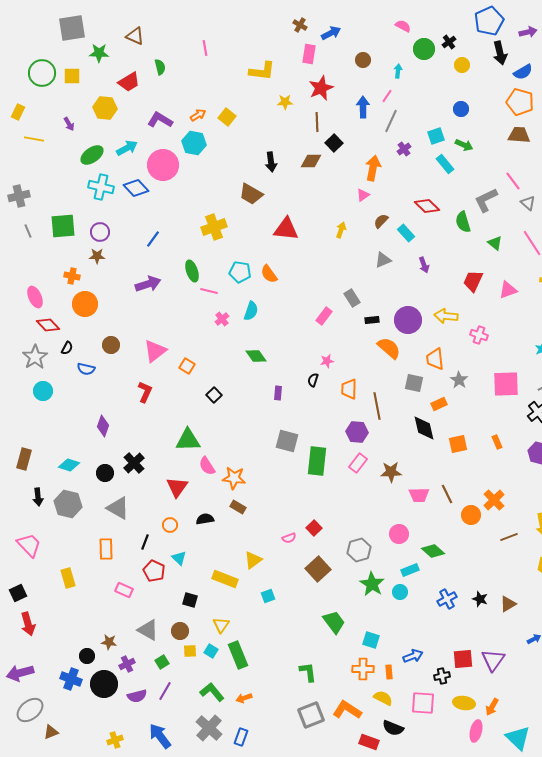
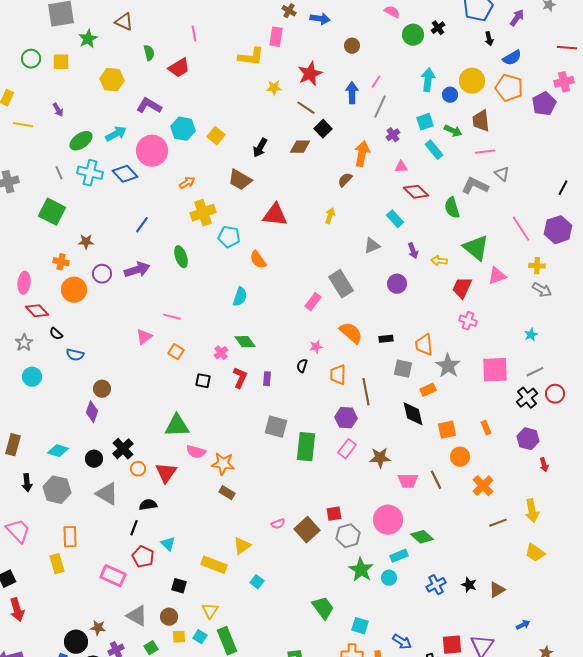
purple arrow: (528, 32) -> (517, 18), turned -42
blue arrow: (331, 33) -> (320, 19), turned 36
green star: (99, 53) -> (88, 39), turned -30
black arrow: (500, 53) -> (489, 39), size x0.6
pink rectangle: (309, 54) -> (276, 37), moved
yellow circle: (462, 65) -> (472, 81), moved, size x1.6
cyan arrow: (398, 71) -> (428, 80), moved, size x1.6
green circle: (42, 73) -> (31, 59), size x0.7
red trapezoid: (129, 82) -> (179, 68), moved
yellow hexagon: (105, 108) -> (112, 80), moved
orange arrow: (198, 115) -> (187, 183), moved
yellow square: (227, 117) -> (216, 136), moved
brown line: (317, 122) -> (306, 108), turned -54
brown trapezoid: (519, 135) -> (481, 121), moved, turned -100
black arrow: (271, 162) -> (260, 148), turned 36
pink line: (513, 181) -> (485, 152), moved, turned -60
pink triangle: (363, 195) -> (401, 167), moved, turned 32
gray L-shape: (486, 200) -> (475, 186), turned 52
gray triangle: (528, 203) -> (502, 174), moved
brown semicircle: (381, 221) -> (345, 180), moved
green square: (63, 226) -> (52, 212), turned 32
gray line: (28, 231) -> (59, 173), moved
purple circle: (100, 232) -> (102, 274), moved
green triangle: (495, 243) -> (476, 248), moved, size x1.8
cyan pentagon: (240, 272) -> (229, 237), moved
red trapezoid: (473, 281) -> (462, 288), moved
pink line: (209, 291) -> (172, 317), moved
pink ellipse: (35, 297) -> (24, 283), turned 30
gray rectangle: (352, 298) -> (341, 284), size x1.5
yellow arrow: (446, 316) -> (439, 261), moved, size x0.7
pink cross: (222, 319) -> (221, 353), moved
black rectangle: (372, 320) -> (386, 339), moved
purple circle: (408, 320) -> (397, 284), moved, size x0.7
brown circle: (111, 345) -> (102, 389), moved
black semicircle: (67, 348) -> (56, 334), turned 104
orange semicircle: (389, 348) -> (351, 333), moved
pink triangle: (155, 351) -> (144, 337), size x0.7
gray star: (35, 357) -> (24, 343), size x0.7
gray star: (459, 380) -> (448, 366), size x1.4
red L-shape: (145, 392) -> (240, 378), moved
black square: (214, 395) -> (203, 381), turned -35
pink semicircle: (207, 466) -> (196, 452), turned -42
orange circle: (471, 515) -> (460, 457), moved
black semicircle: (205, 519) -> (148, 505), moved
orange circle: (170, 525) -> (138, 469), moved
red square: (314, 528) -> (334, 514), moved, turned 35
pink circle: (399, 534) -> (388, 520), size x1.5
orange rectangle: (106, 549) -> (70, 537), moved
brown square: (318, 569) -> (307, 530), moved
pink rectangle: (124, 590) -> (113, 576), size x1.4
cyan square: (268, 596) -> (257, 582), turned -32
black circle: (87, 656) -> (76, 642), size x1.5
blue arrow: (413, 656) -> (402, 642), turned 54

